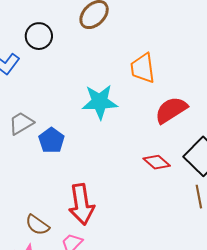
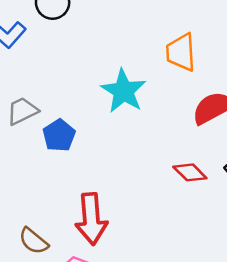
cyan star: (100, 102) -> (124, 91), turned 30

